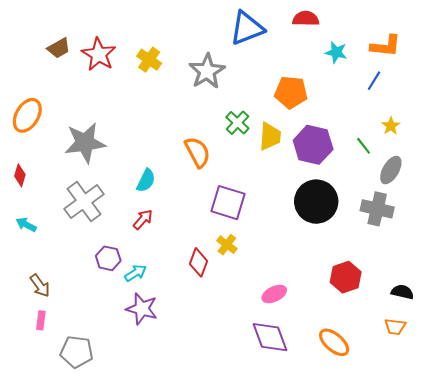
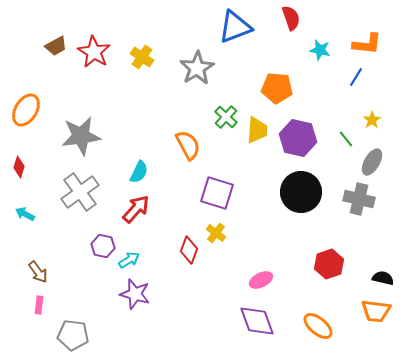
red semicircle: (306, 19) -> (291, 18), turned 70
red arrow: (143, 219) -> (136, 209), size x1.4
orange trapezoid: (395, 327) -> (376, 311), size x1.4

